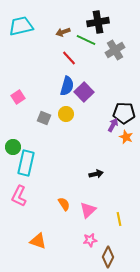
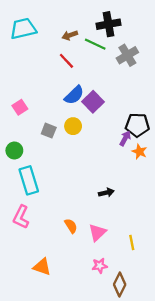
red line: (69, 58) -> (66, 61), moved
blue semicircle: (67, 86) -> (74, 95), turned 30
green circle: (13, 147) -> (14, 150), moved
cyan rectangle: (26, 163) -> (29, 180), turned -30

